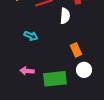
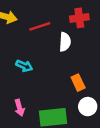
pink arrow: (27, 71) -> (19, 108), turned -112

